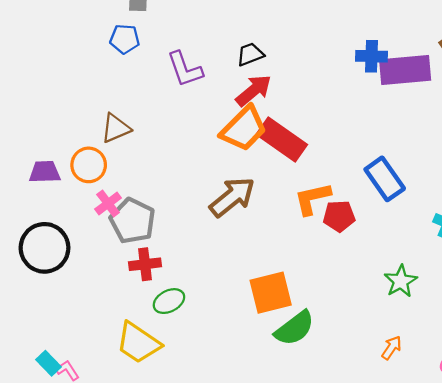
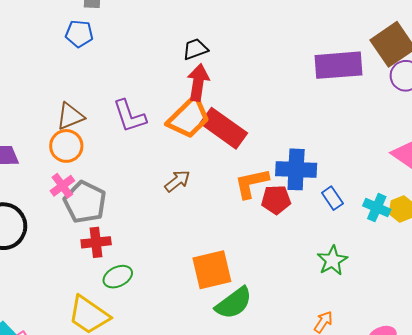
blue cross: (372, 56) -> (296, 169), moved, size x1.4
purple L-shape: (185, 69) -> (130, 116), moved
red arrow: (254, 90) -> (198, 83), turned -42
orange circle: (89, 165) -> (66, 146), moved
blue rectangle: (385, 179) -> (332, 198), moved, size x0.6
brown arrow: (232, 197) -> (177, 181), size x0.6

